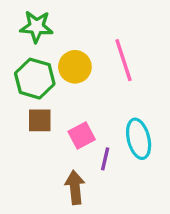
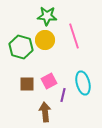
green star: (36, 27) -> (47, 16), moved
brown square: (40, 120) -> (27, 84), moved

